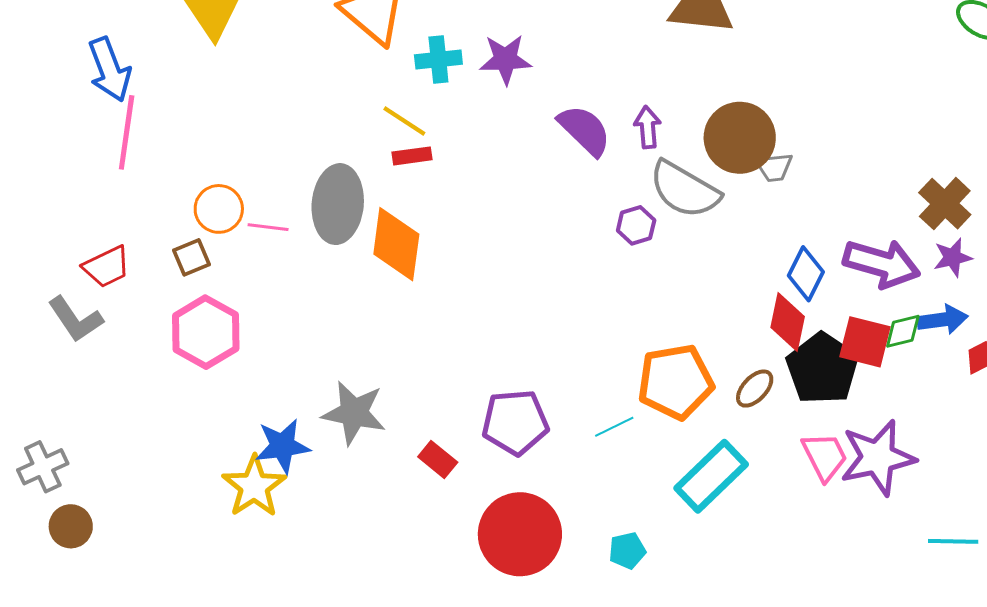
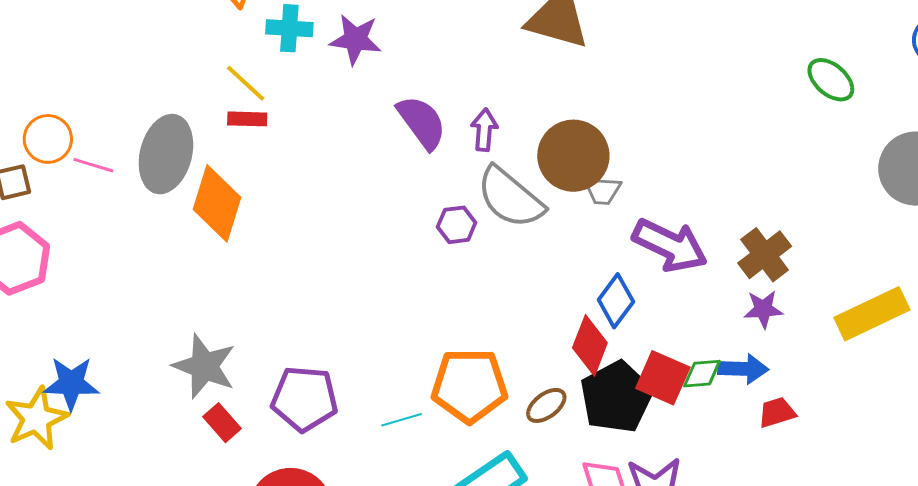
purple arrow: (882, 264) -> (670, 245), moved
gray star: (354, 413) -> (204, 366), moved

